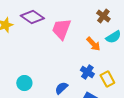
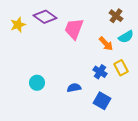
yellow rectangle: (107, 79) -> (121, 68), moved
blue semicircle: (61, 88) -> (74, 88), turned 32

